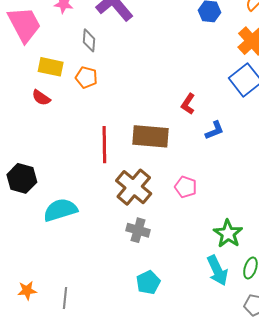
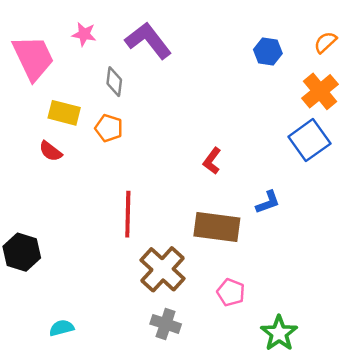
red L-shape: (188, 104) -> (212, 161), moved
brown rectangle: (150, 136) -> (217, 227), moved
pink pentagon: (186, 187) -> (231, 292), moved
cyan semicircle: (60, 210) -> (62, 328), moved, size x0.6

